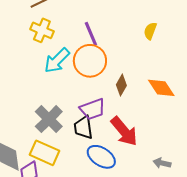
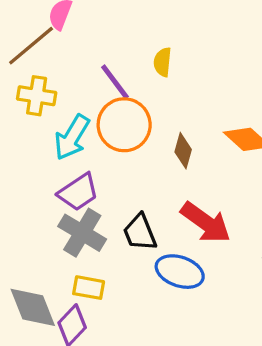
yellow semicircle: (150, 31) -> (163, 62), moved
purple trapezoid: (93, 109) -> (78, 192), moved
yellow rectangle: (44, 153) -> (89, 288), size x0.7

